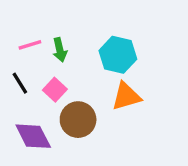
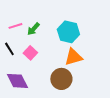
green arrow: (60, 50) -> (33, 29), turned 56
brown circle: (78, 120) -> (61, 79), moved

